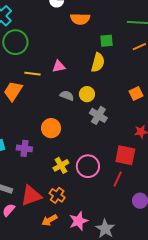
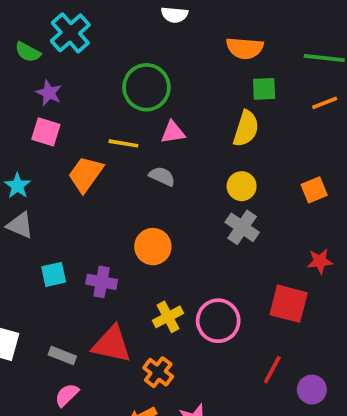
orange semicircle: (80, 19) -> (245, 48), moved
green circle: (15, 42) -> (146, 87), moved
yellow circle: (87, 94) -> (242, 186), moved
gray semicircle: (67, 96) -> (162, 176), moved
red line: (118, 179) -> (272, 370), moved
red triangle: (31, 196) -> (112, 344), moved, turned 30

